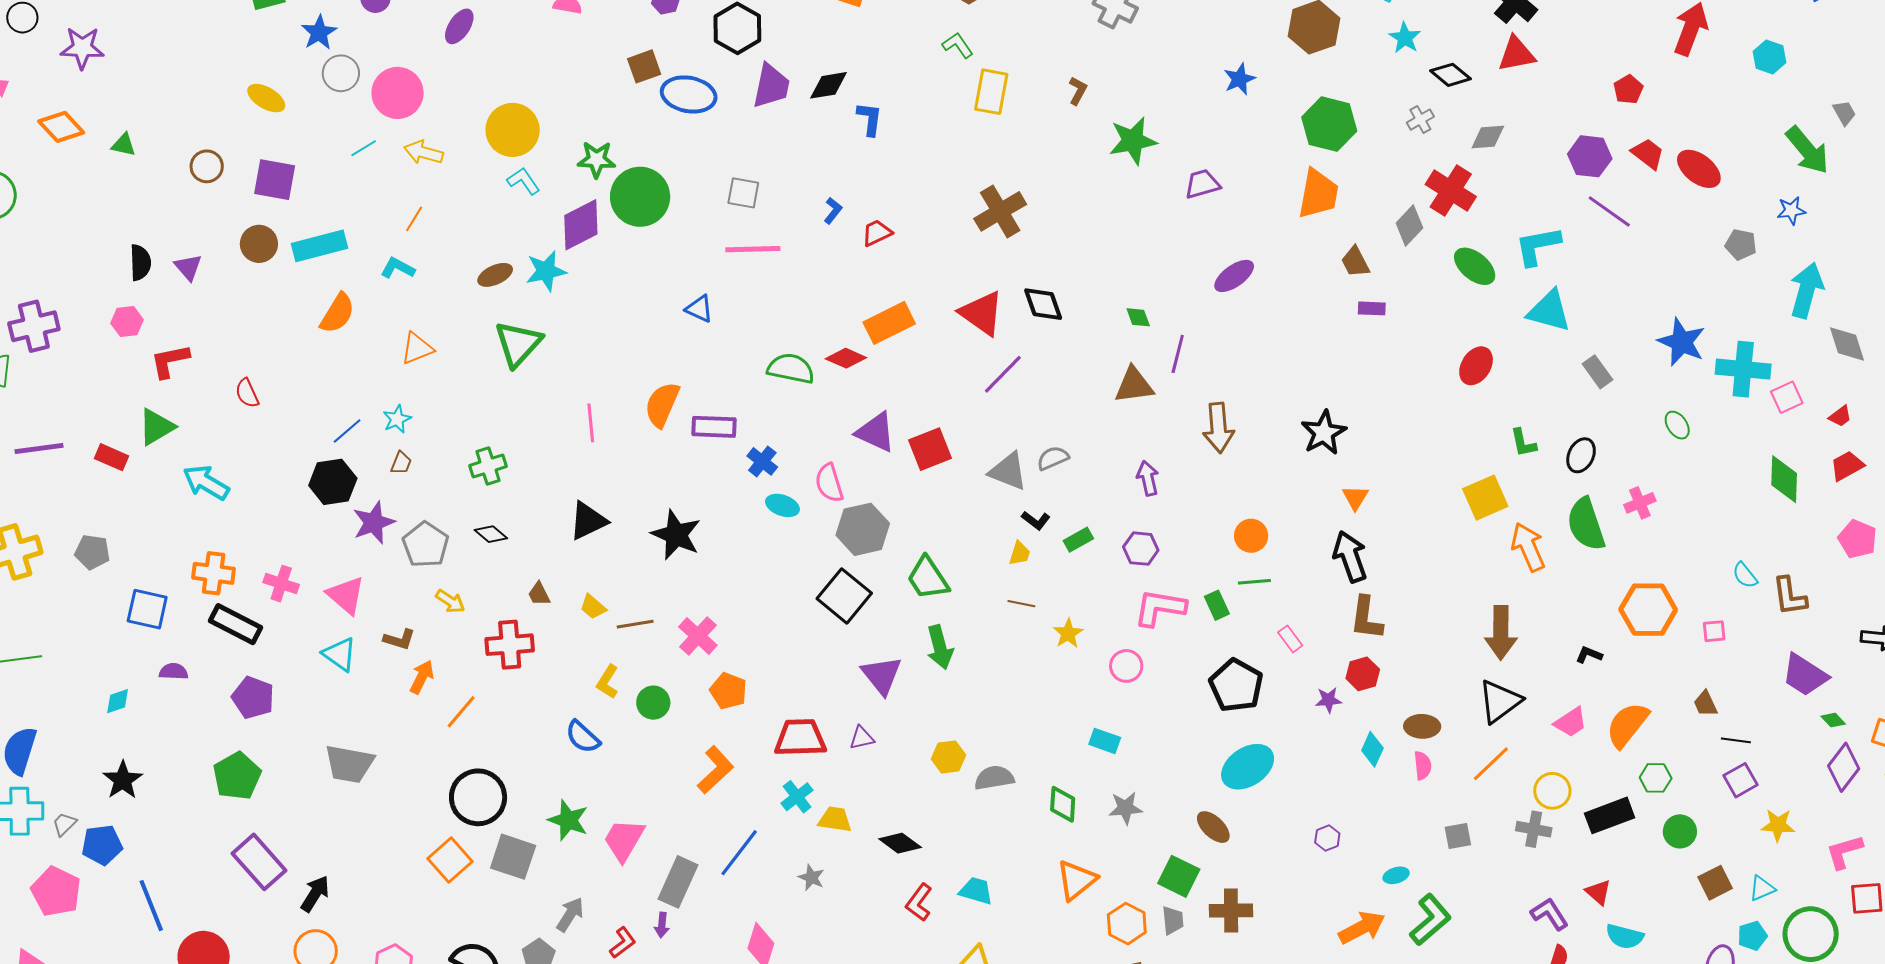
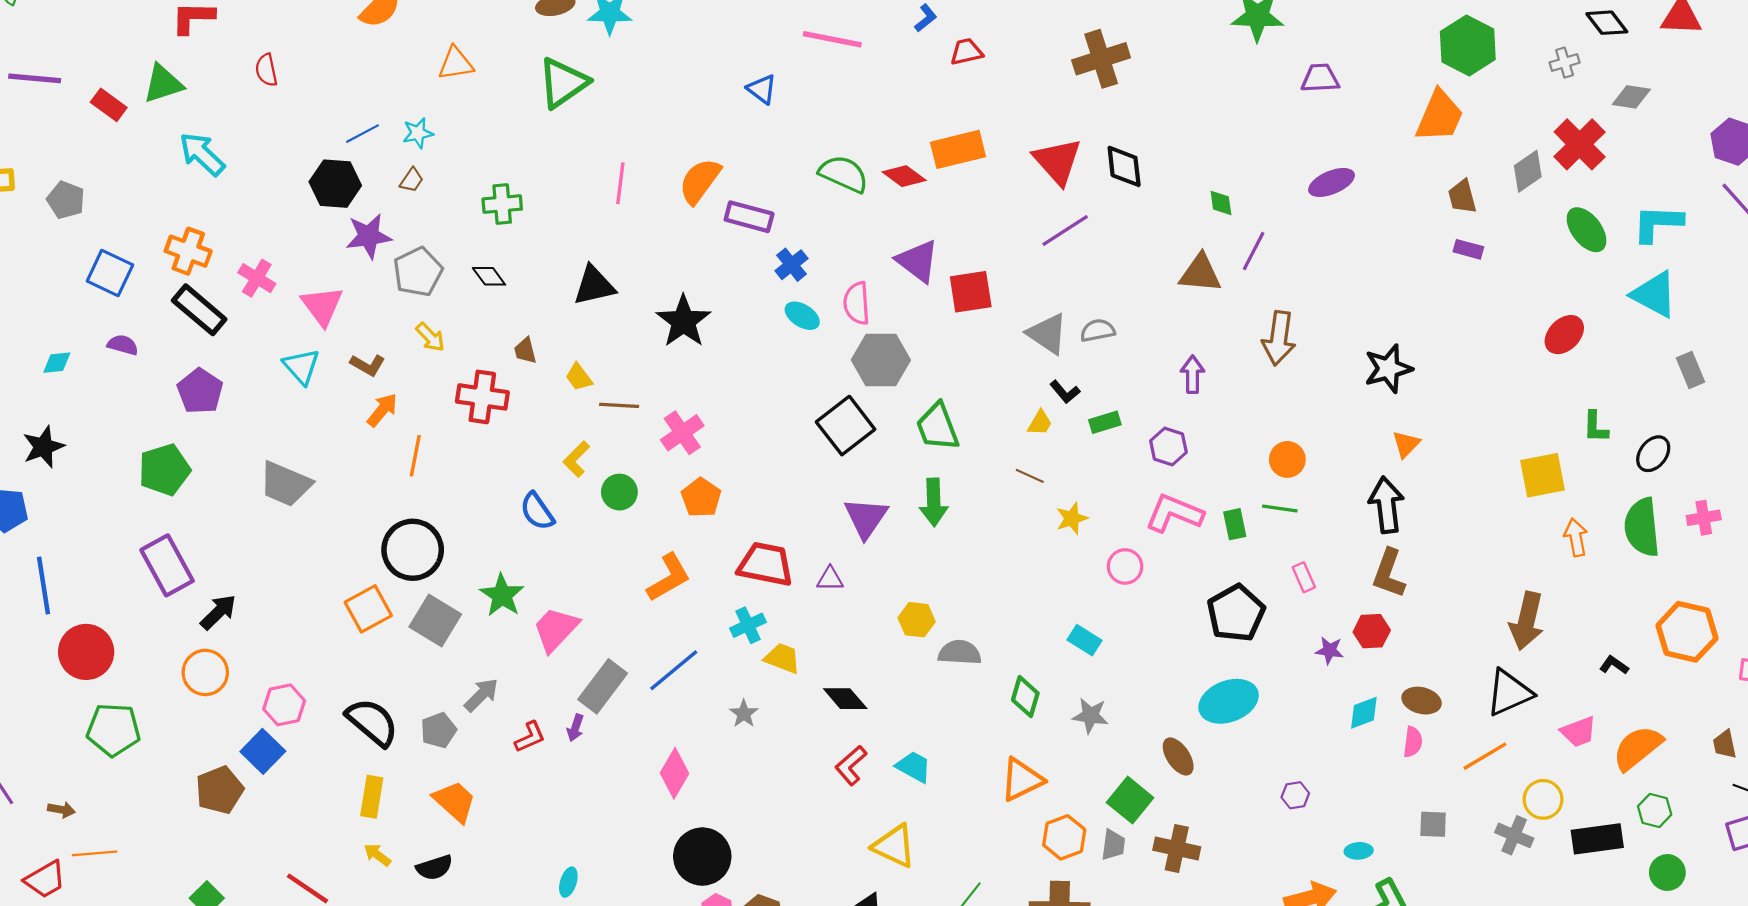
orange arrow: (1528, 547) -> (1576, 537), size x0.7
orange line: (461, 712) -> (415, 456), turned -42
cyan diamond: (1372, 749) -> (1364, 713), turned 32

